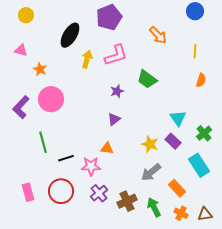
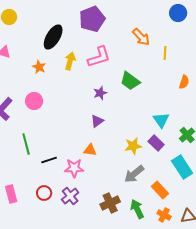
yellow line: (195, 51) -> (165, 53), moved
orange star: (40, 69) -> (39, 67), moved
pink circle: (51, 99) -> (34, 101), size x0.7
yellow star: (150, 144) -> (133, 146), turned -30
red circle: (61, 191) -> (44, 193), size x0.6
purple cross: (99, 193) -> (70, 196), moved

